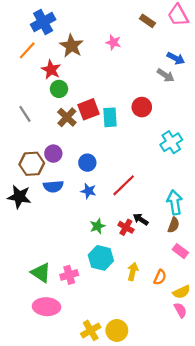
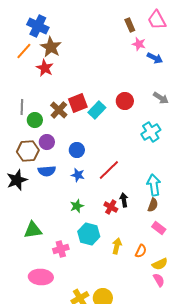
brown rectangle: (147, 21) -> (130, 25), turned 32
blue cross: (43, 22) -> (38, 26), turned -35
pink star: (113, 42) -> (139, 44), moved
brown star: (71, 46) -> (51, 47), moved
gray arrow: (166, 75) -> (161, 98), moved
green circle: (59, 89) -> (35, 120), moved
gray line: (25, 114) -> (22, 107), turned 35
cyan rectangle: (110, 117) -> (97, 110), turned 48
black star: (19, 197) -> (17, 180), turned -30
black arrow: (141, 219) -> (124, 200), turned 48
green star: (98, 226) -> (77, 206), moved
green triangle: (41, 273) -> (33, 230), moved, turned -42

